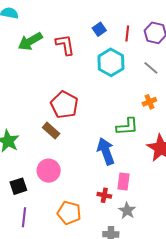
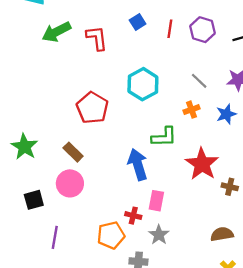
cyan hexagon: (111, 62) -> (143, 84), moved
gray line: (151, 68) -> (199, 81), moved
brown rectangle: (51, 131) -> (73, 152), moved
orange pentagon: (69, 213) -> (111, 235), moved, turned -30
purple line: (24, 217) -> (55, 237), moved

